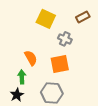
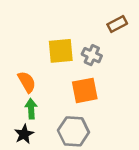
yellow square: (46, 19) -> (61, 51), moved, turned -30
orange semicircle: (31, 58) -> (27, 82), moved

